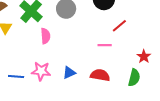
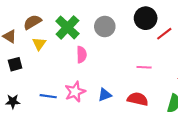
red line: (119, 26) -> (164, 34), moved
pink star: (41, 71) -> (75, 92), turned -30

